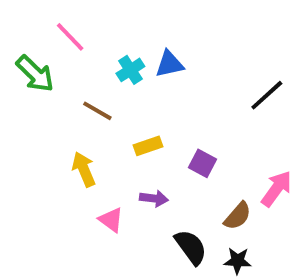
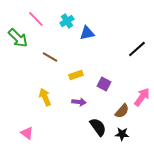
cyan cross: (130, 70) -> (67, 21), moved
yellow arrow: (84, 169) -> (45, 97), moved
pink triangle: (111, 220) -> (27, 133), moved

